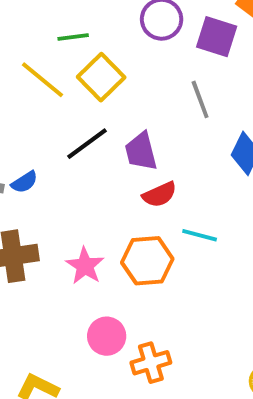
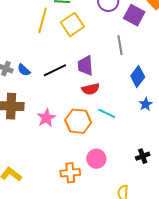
yellow line: (42, 80) -> (43, 20), turned 55
black line: (87, 144) -> (55, 70), moved
blue semicircle: (24, 182) -> (24, 70), turned 64
pink circle: (107, 336) -> (96, 159), moved

